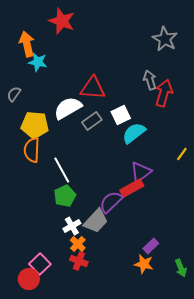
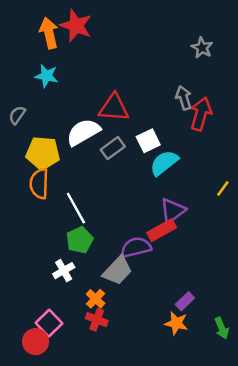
gray star: (165, 39) -> (202, 48), size x0.7
orange arrow: (27, 44) -> (49, 33), moved
purple semicircle: (111, 202) -> (136, 247), turned 30
white cross: (72, 226) -> (64, 271), moved

